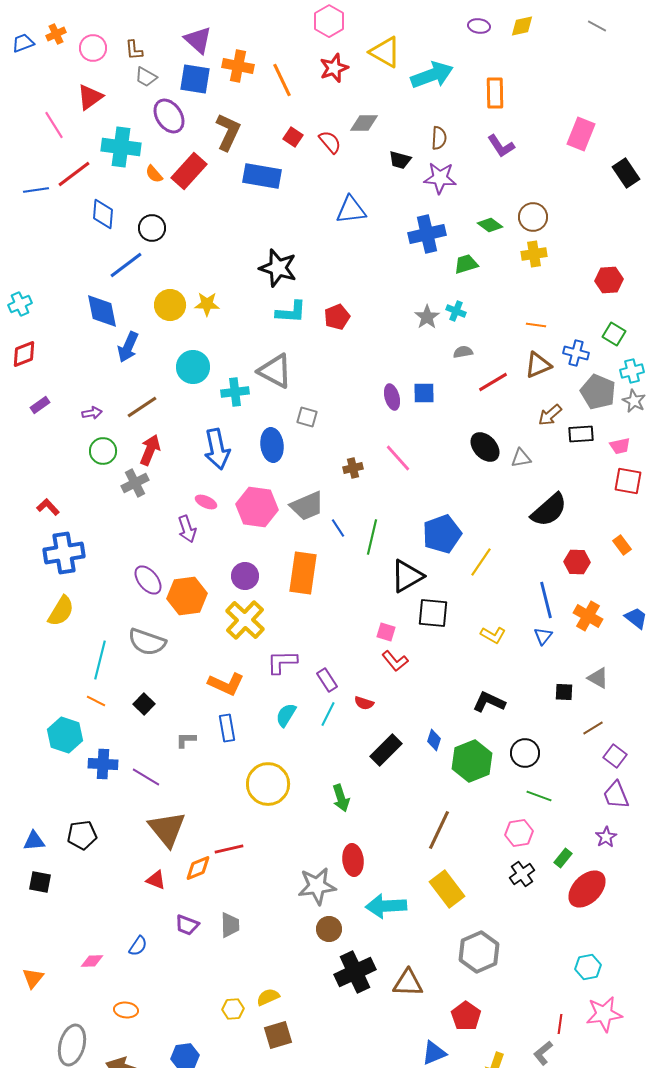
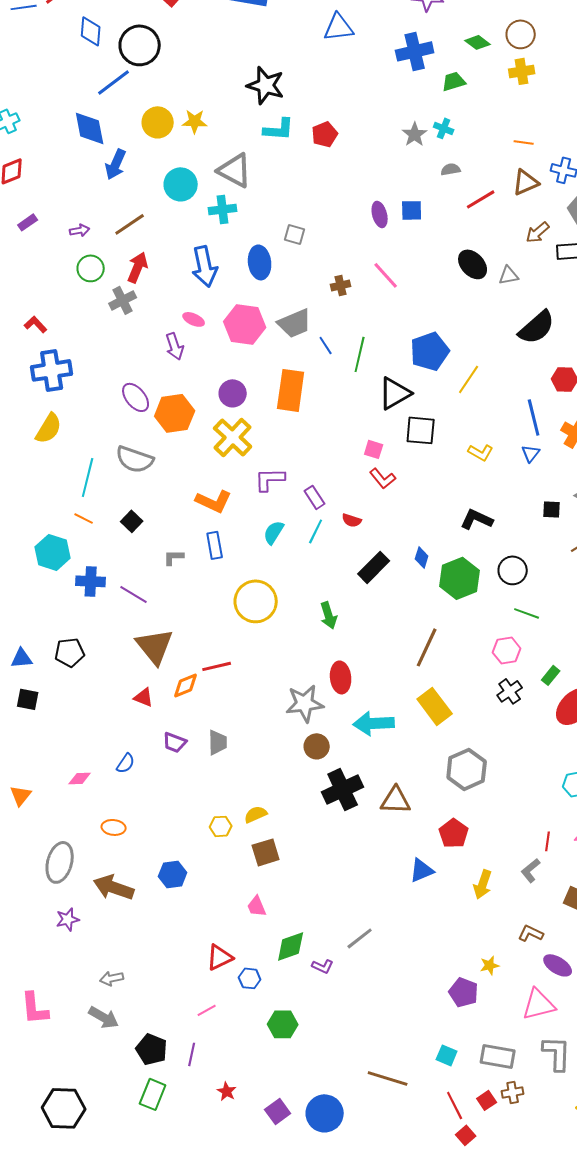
black circle: (152, 228) -> (140, 45), size x1.5
gray triangle: (275, 371) -> (235, 170), moved

